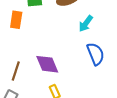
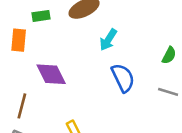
purple diamond: (47, 64) -> (51, 74), moved

